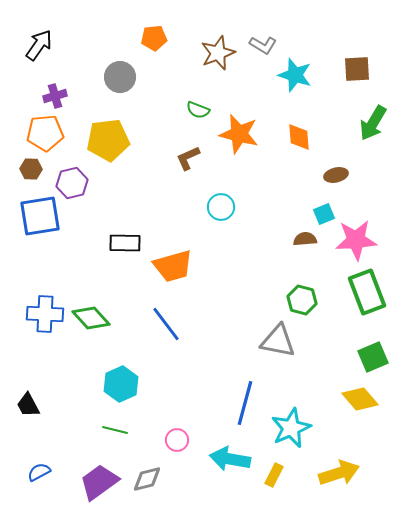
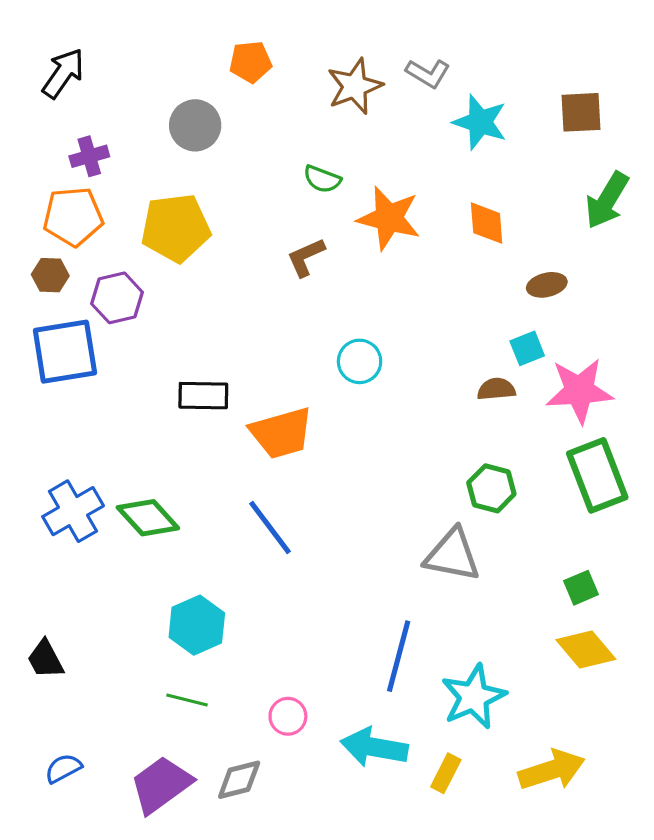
cyan circle: (221, 207) -> (360, 361), moved
blue cross: (45, 314) -> (73, 511), turned -33
green square: (373, 357) -> (581, 588), moved, size x0.7

